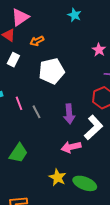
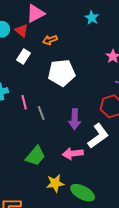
green trapezoid: (18, 153) -> (35, 156), moved
yellow star: (58, 177) -> (55, 183), turned 30

